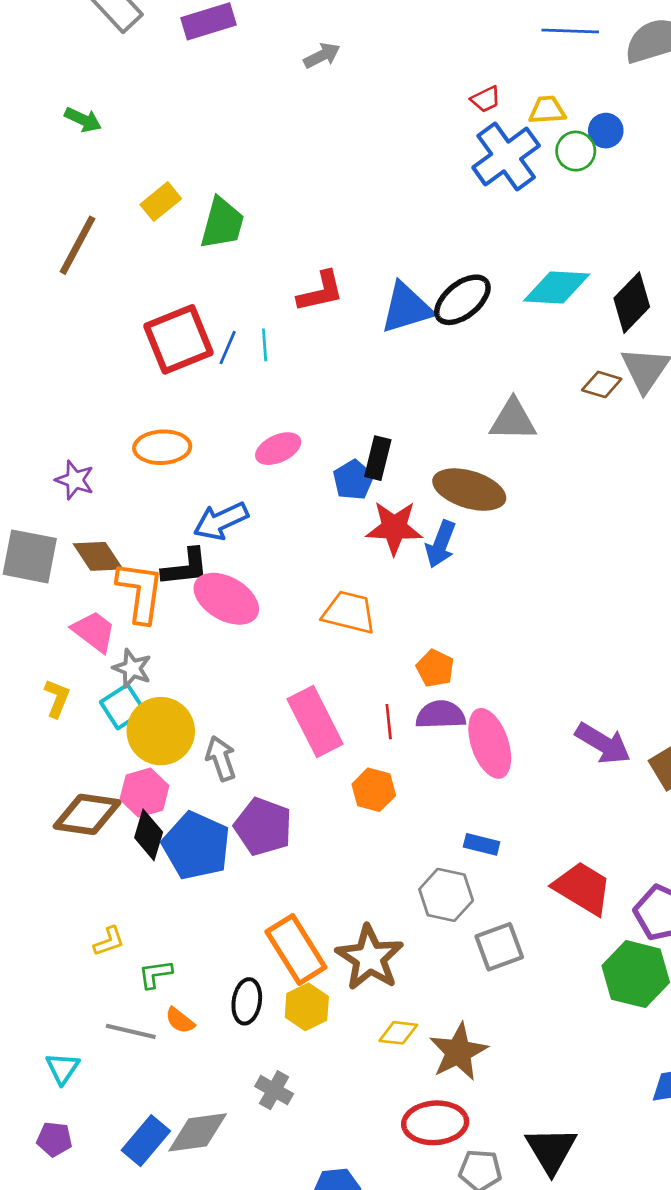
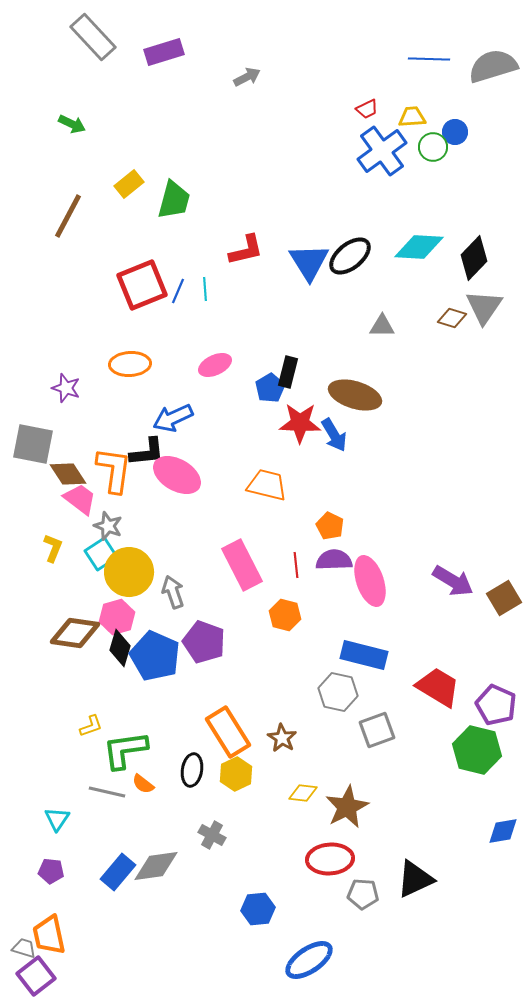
blue triangle: (406, 308) -> (309, 262), turned -45
gray triangle: (513, 420) -> (382, 326), moved, size x0.7
blue arrow: (441, 544) -> (334, 435), turned -52
brown diamond: (98, 556) -> (68, 474), moved
blue rectangle: (482, 844) -> (364, 655), size x1.8
brown star: (370, 958) -> (282, 738), size x0.6
green L-shape: (155, 974) -> (125, 750), size x1.8
black triangle: (551, 1150) -> (415, 879), turned 36

